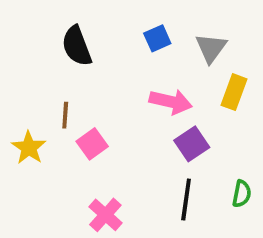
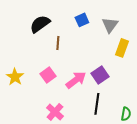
black semicircle: (77, 46) -> (40, 24), turned 75
pink arrow: (171, 102) -> (76, 80), moved, turned -50
brown line: (65, 115) -> (58, 43), moved
green semicircle: (242, 194) -> (126, 114), moved

